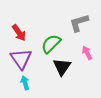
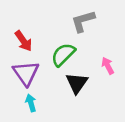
gray L-shape: (79, 23) -> (83, 21), moved

